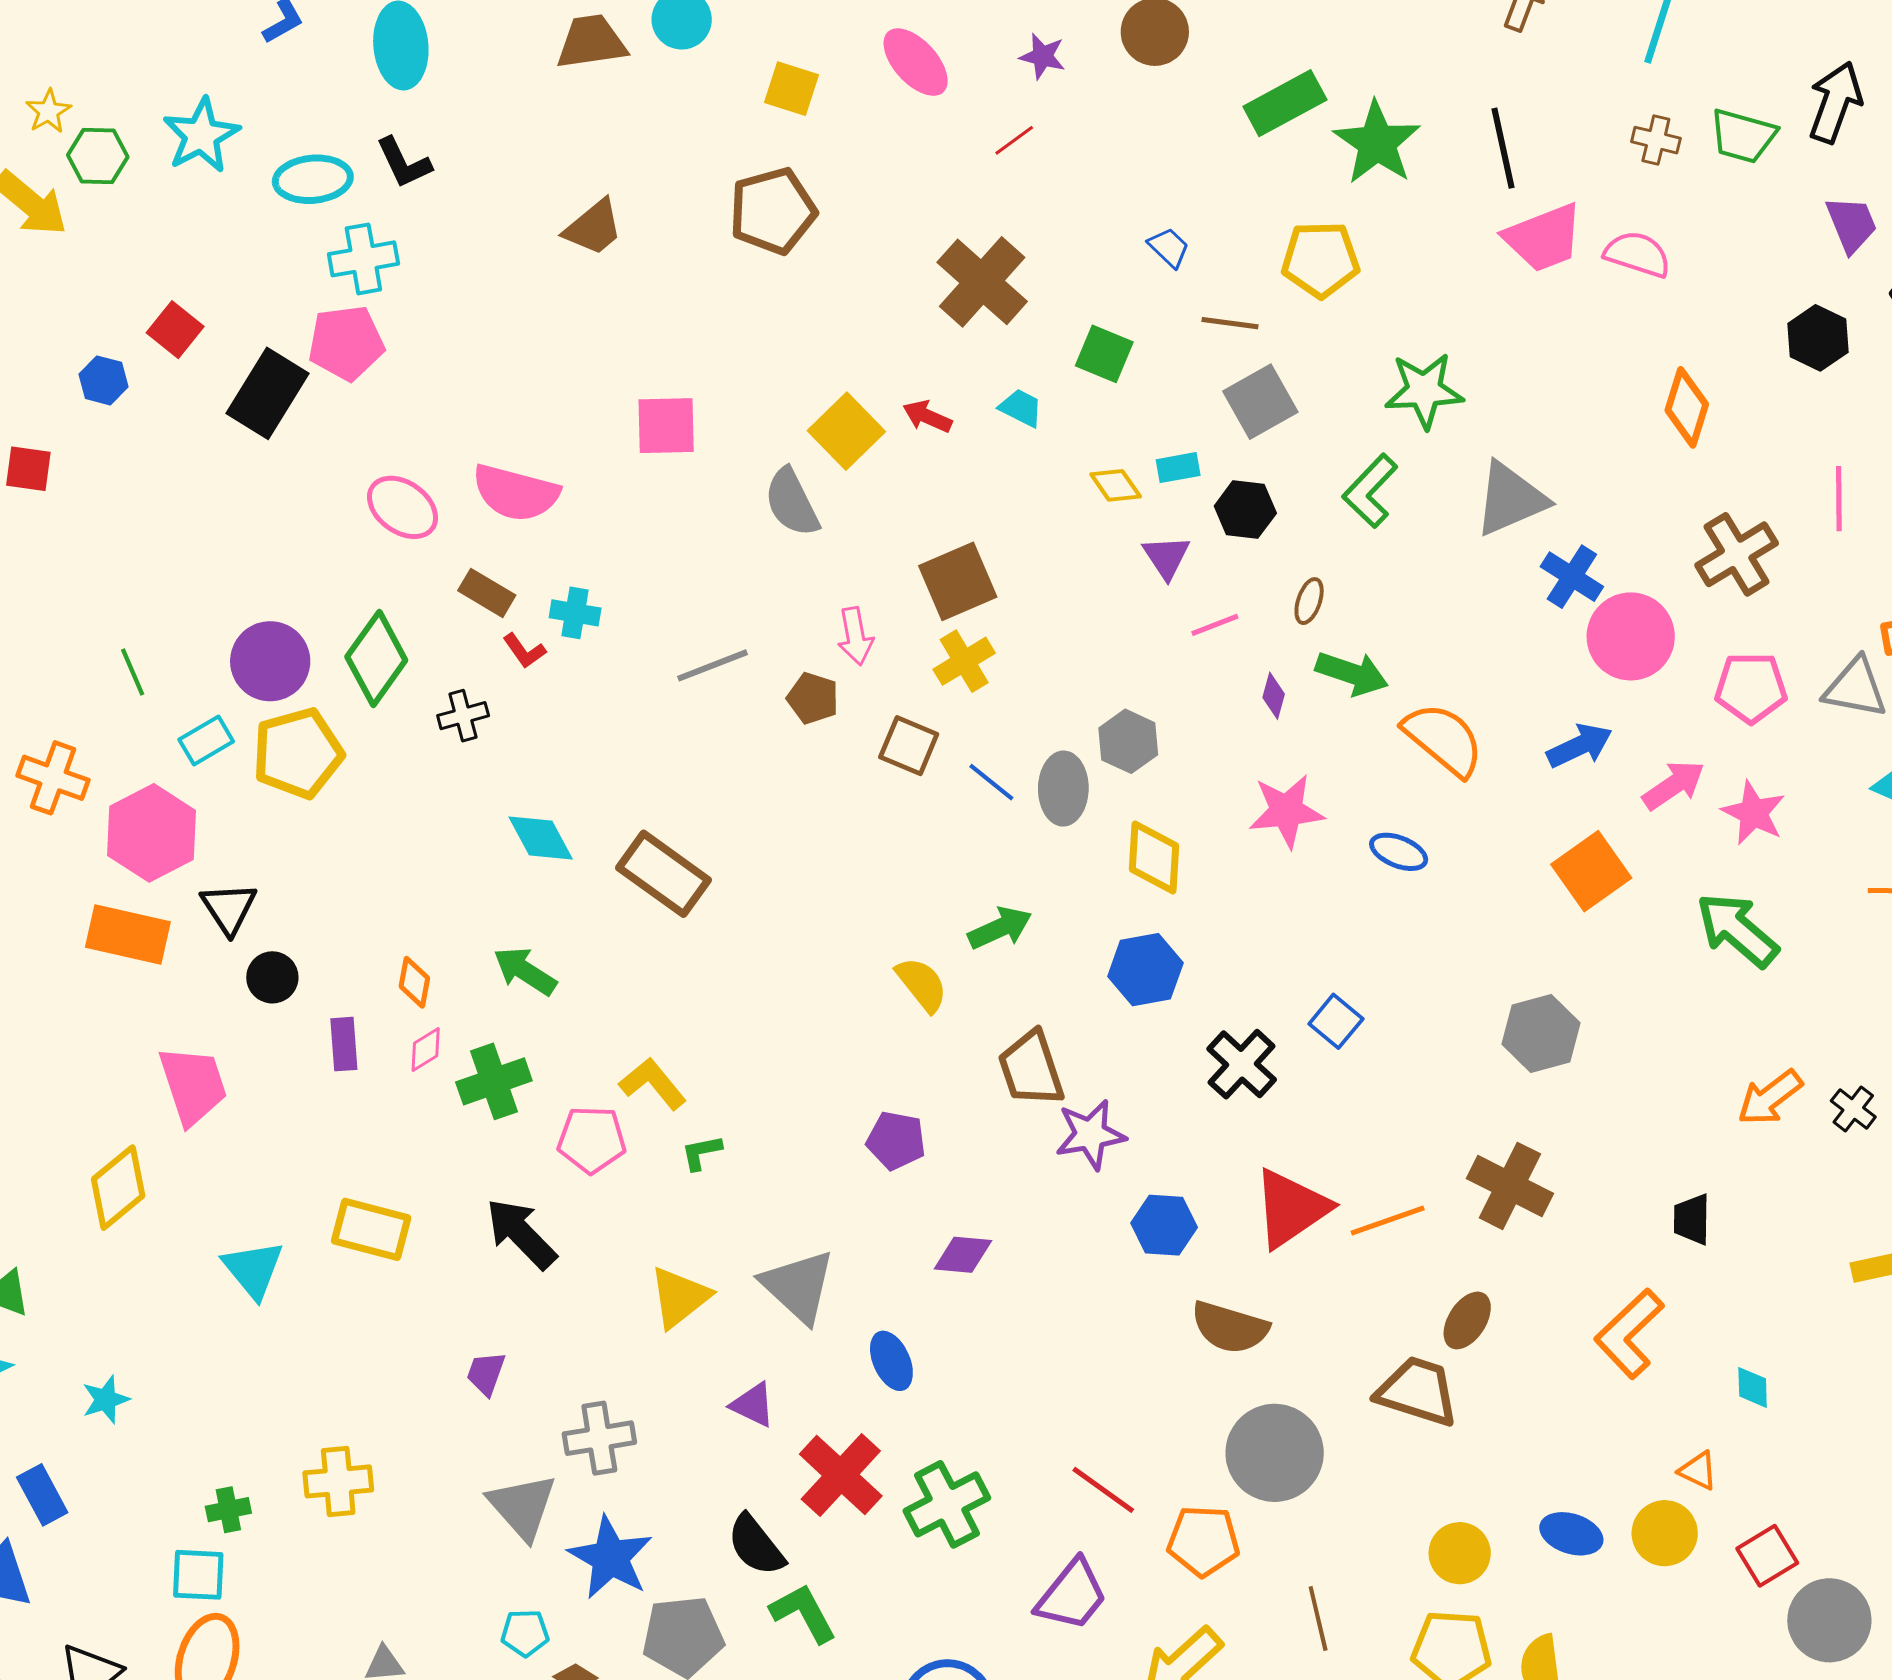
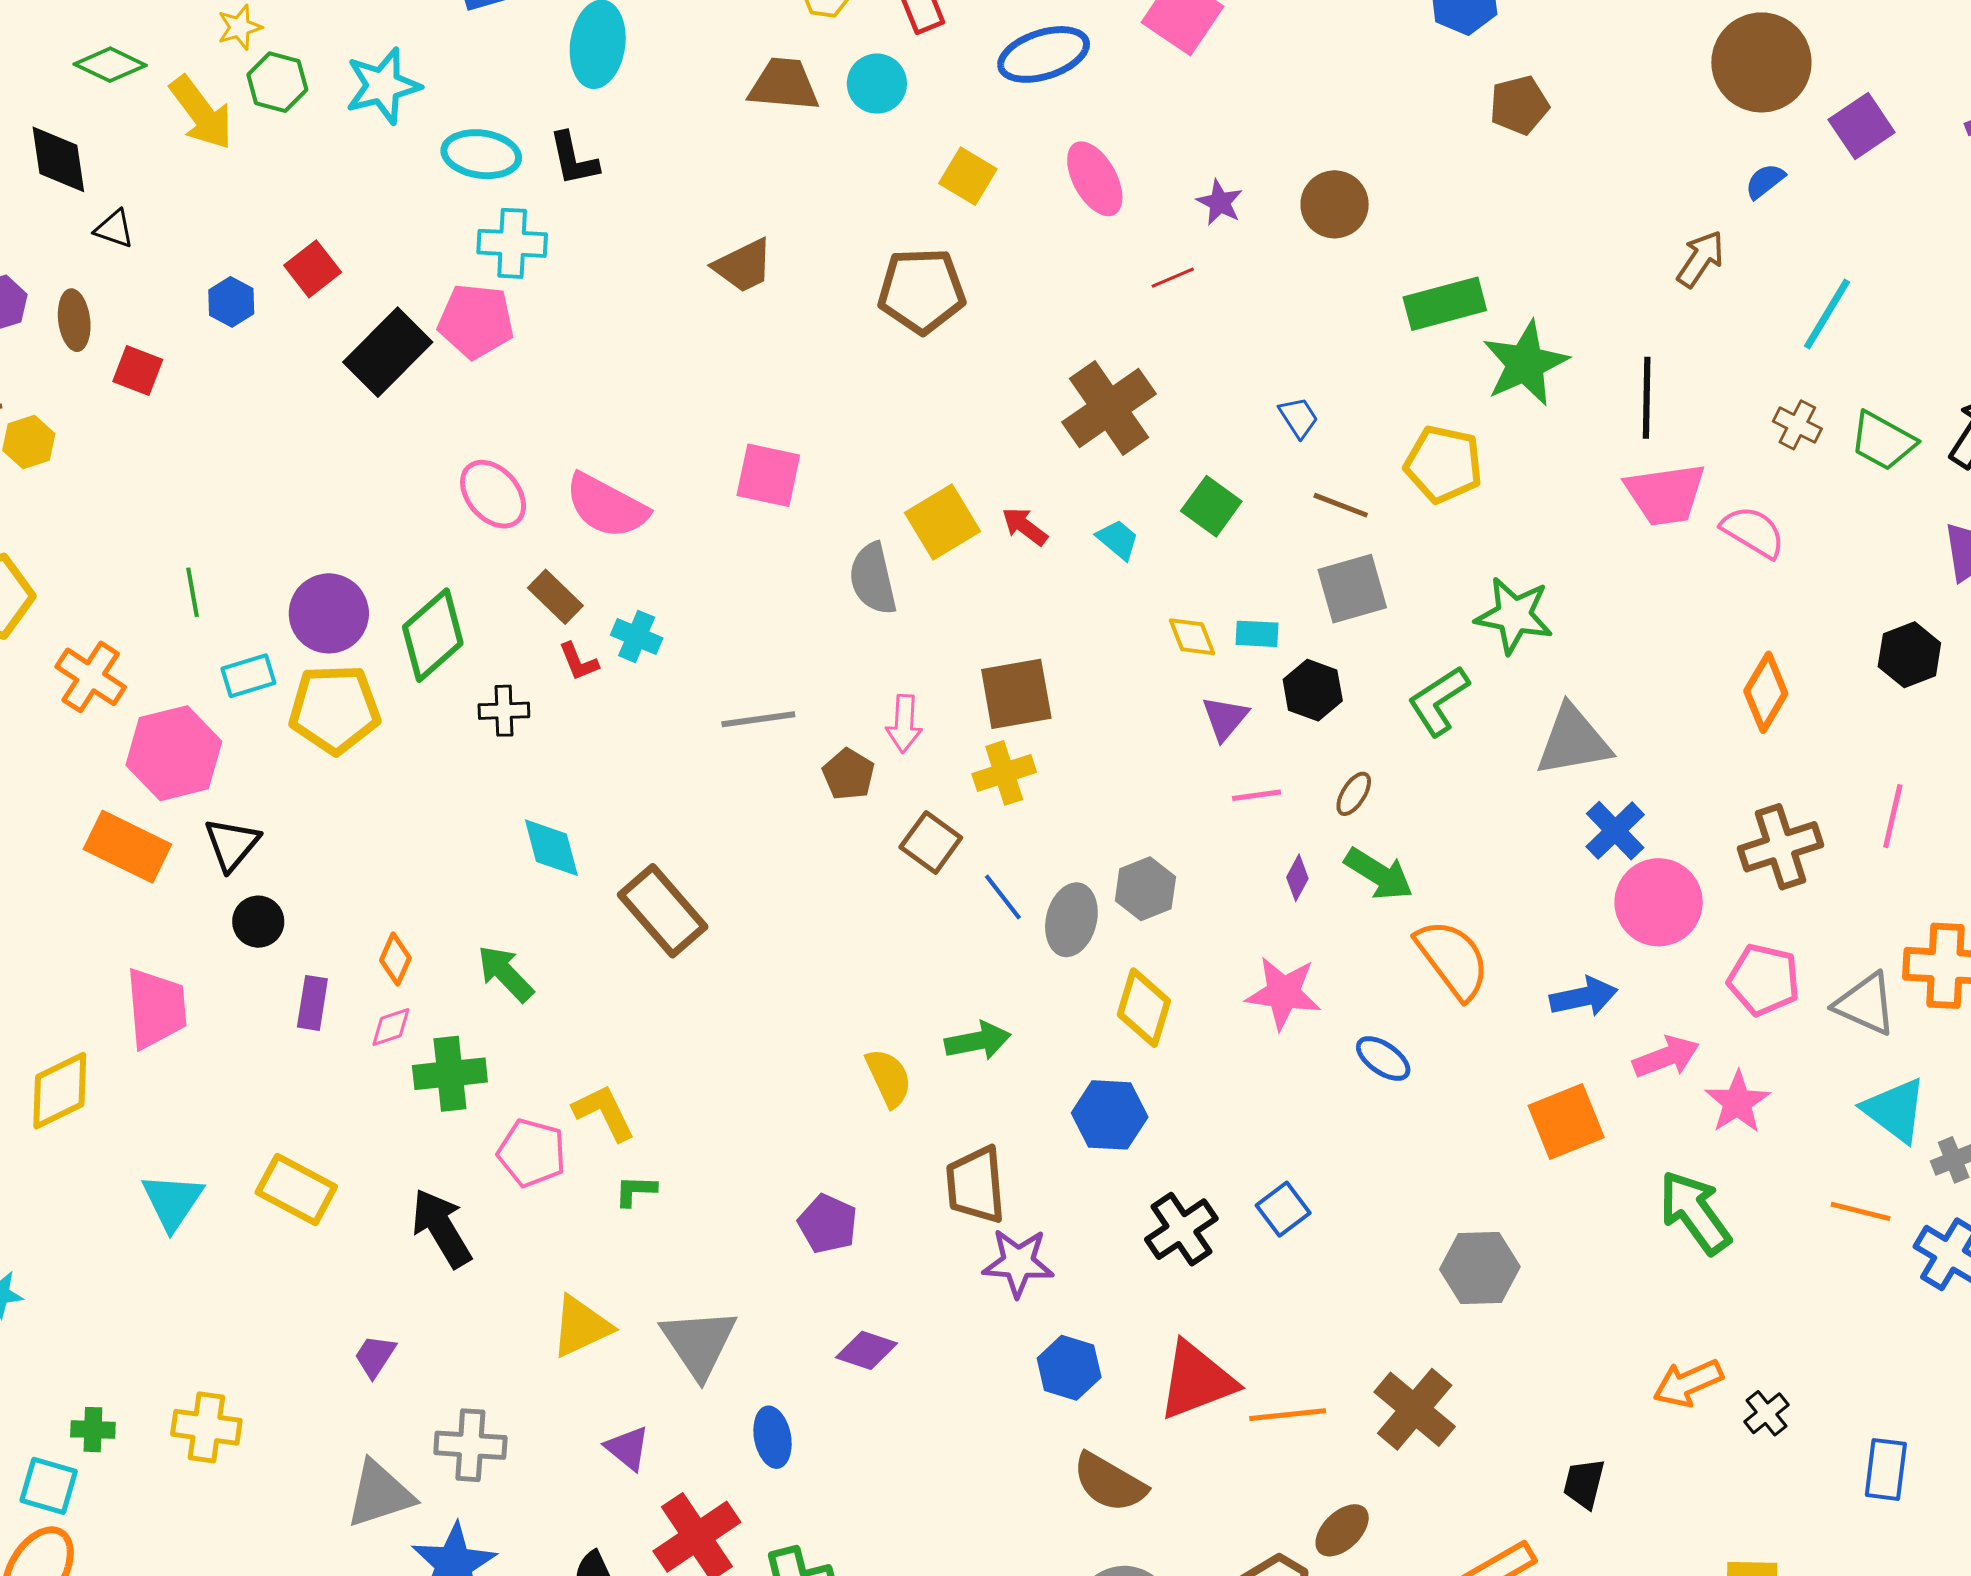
gray triangle: (522, 1507) -> (380, 1494), turned 40

